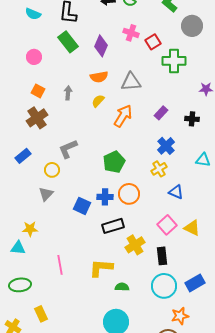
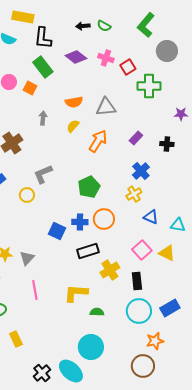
purple diamond: (101, 46) -> (76, 57), moved, turned -75
orange square: (38, 91) -> (30, 88), moved
cyan triangle: (203, 160) -> (178, 225), moved
gray triangle: (46, 194) -> (27, 258), moved

